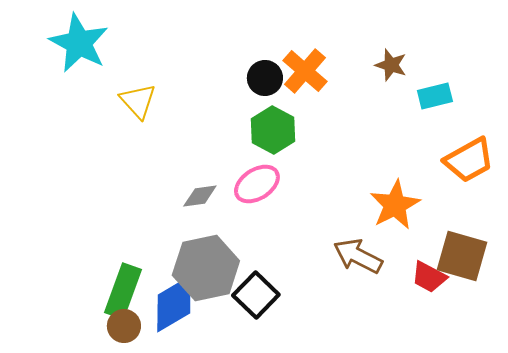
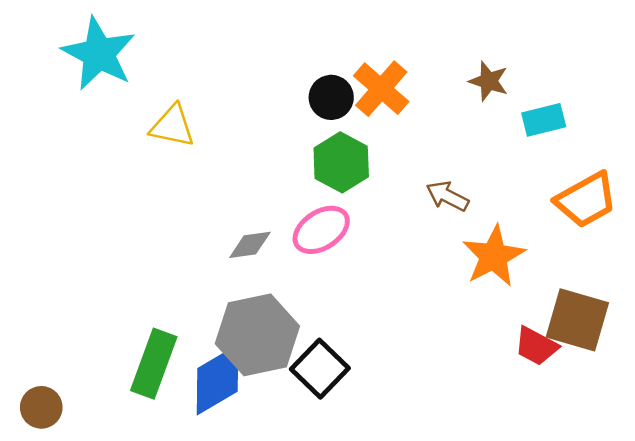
yellow triangle: (138, 101) -> (172, 126), turned -36
brown arrow: (358, 256) -> (447, 196), moved, size x0.7
brown circle: (124, 326) -> (41, 407), moved

